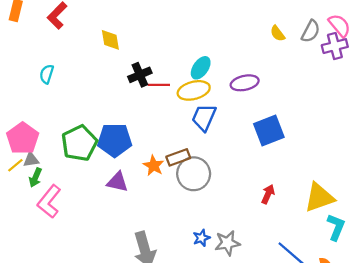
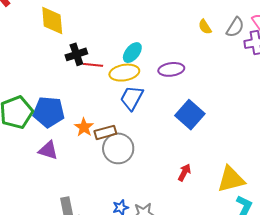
yellow diamond: (110, 40) -> (52, 20), size x1.4
blue square: (269, 131) -> (190, 115), turned -32
orange star: (154, 166) -> (84, 127), moved

